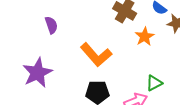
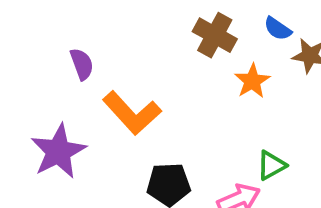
orange L-shape: (96, 55) -> (132, 113), moved

